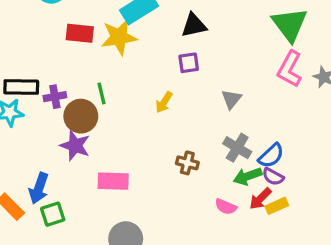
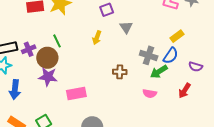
gray triangle: (231, 99) -> (126, 27), moved
purple semicircle: (273, 177) -> (196, 67), moved
blue arrow: (39, 188) -> (15, 90), moved
red arrow: (260, 199) -> (185, 91), moved
yellow rectangle: (277, 206) -> (177, 36), moved

